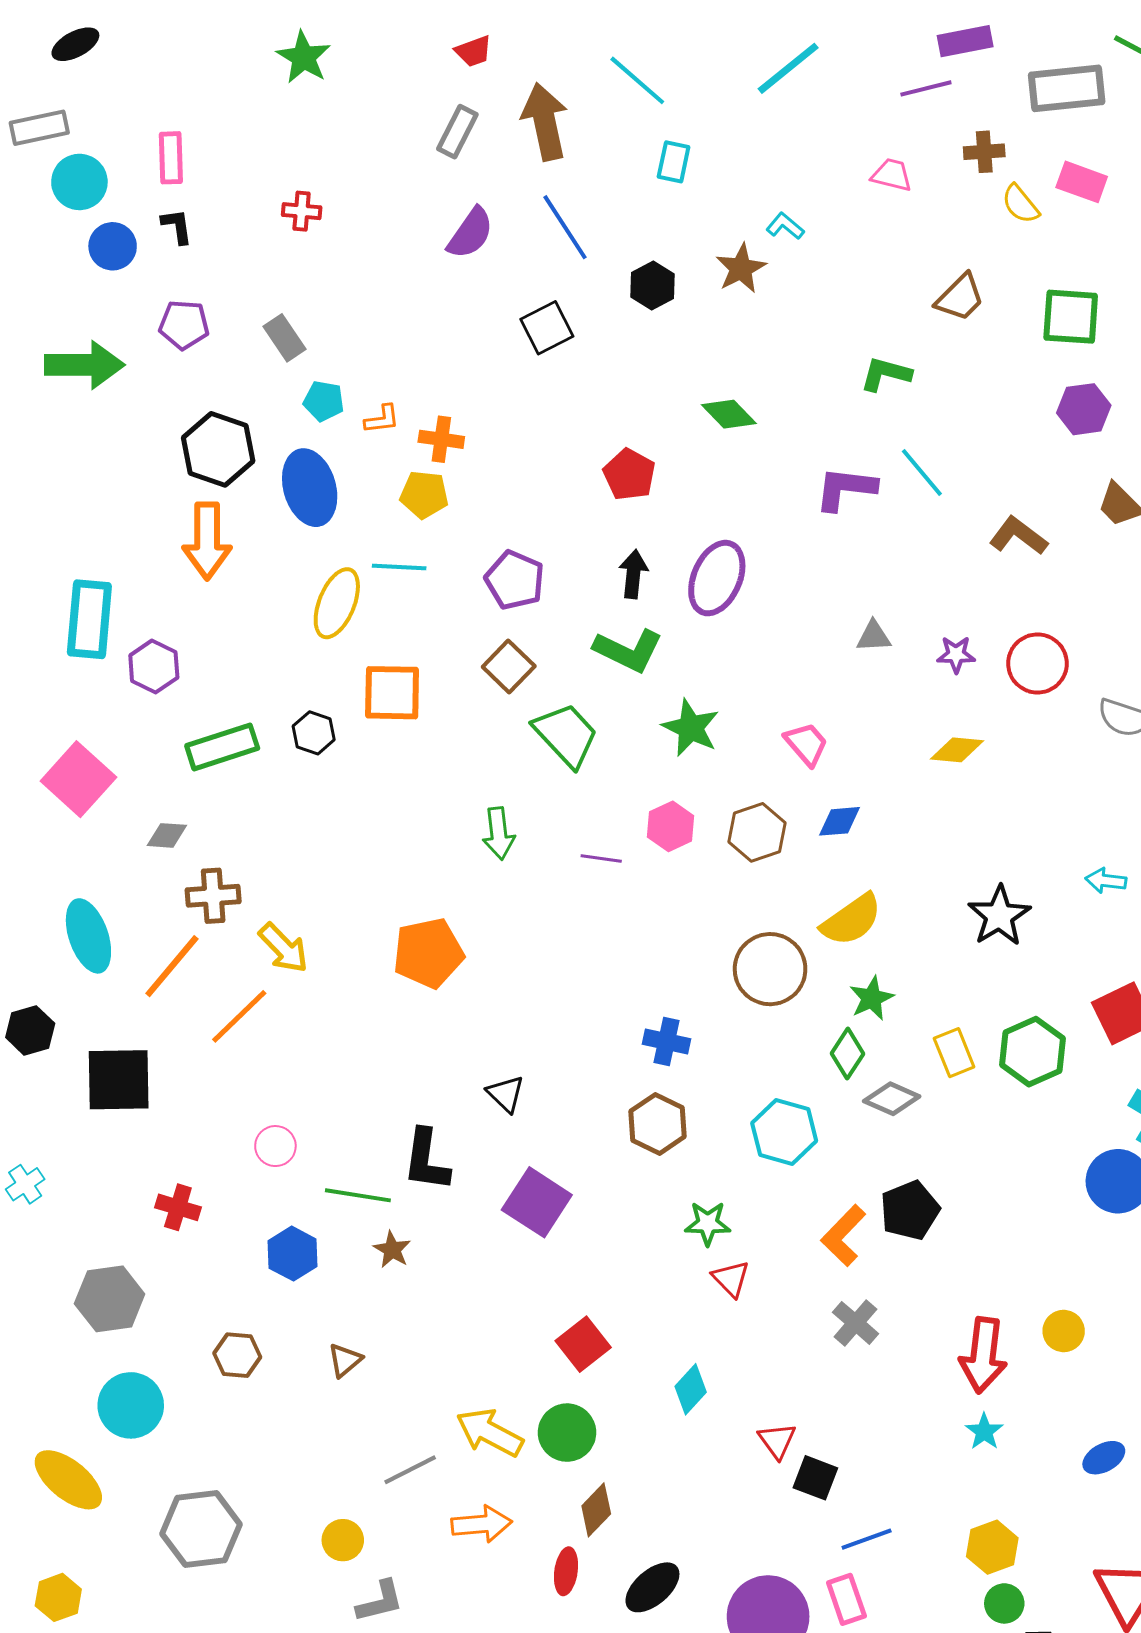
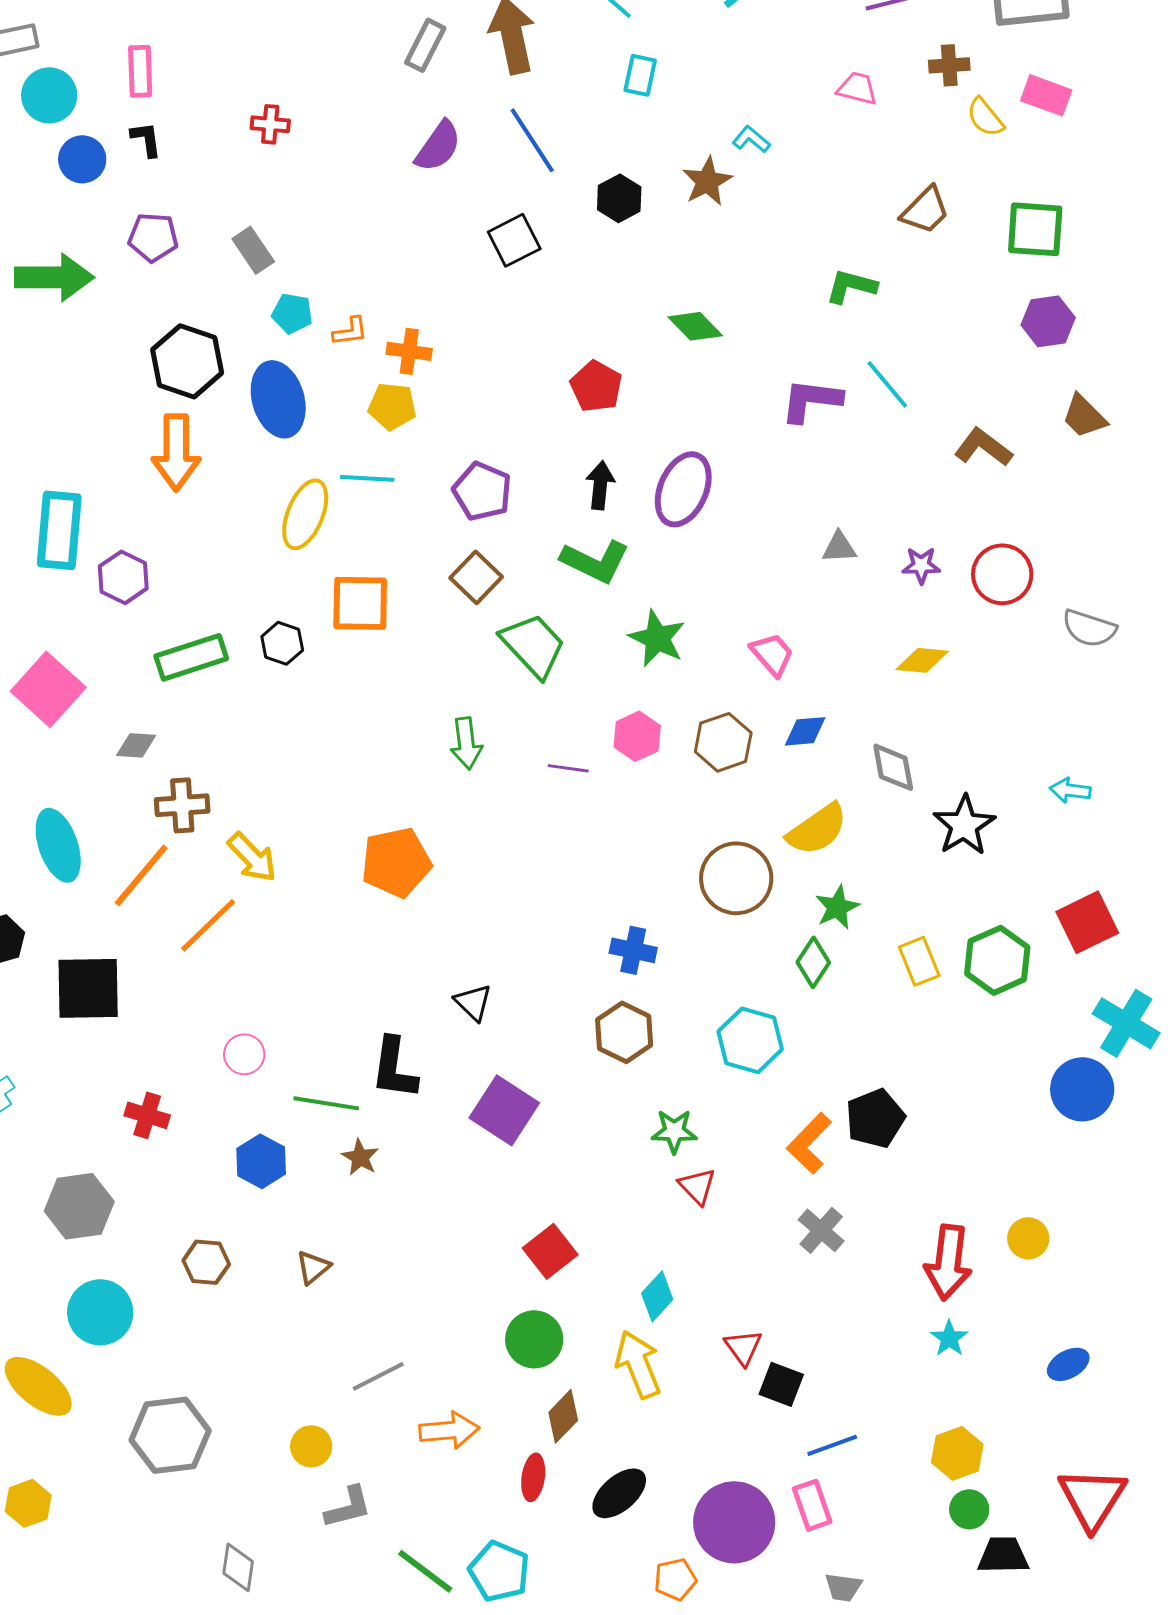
gray diamond: (892, 1099) -> (893, 767), moved, turned 56
yellow arrow: (490, 1433) -> (638, 1364), moved, turned 40

